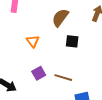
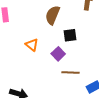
purple square: (39, 73) -> (58, 54), moved

